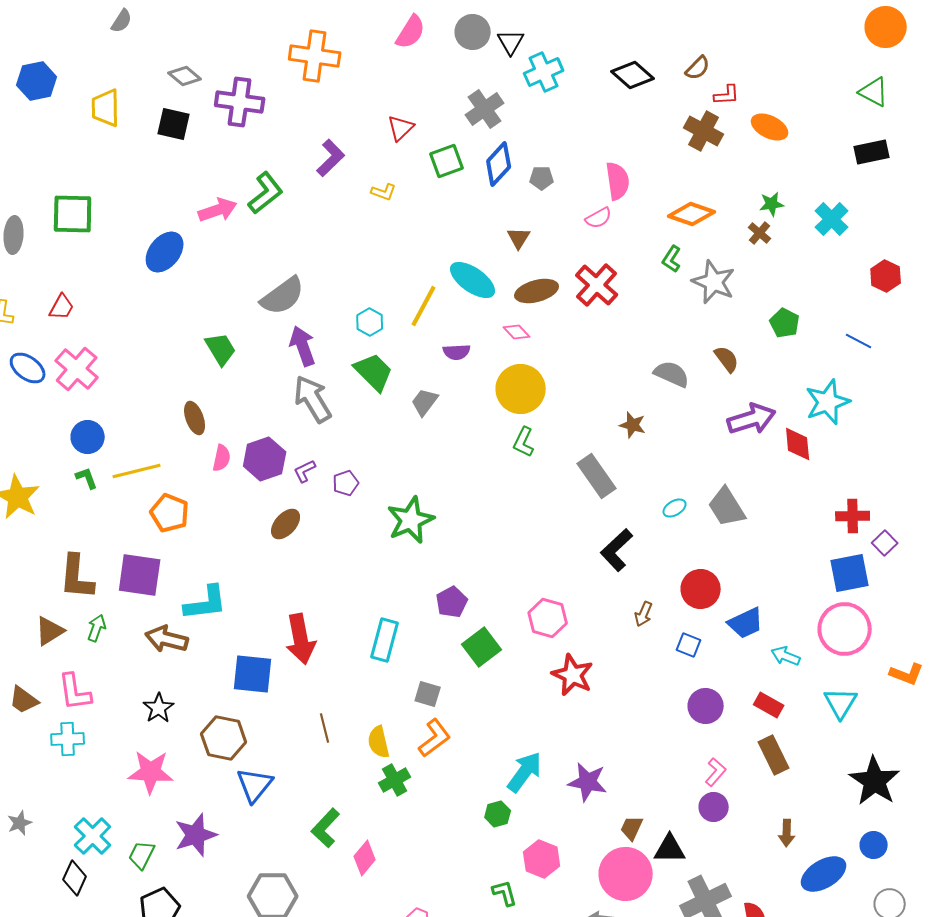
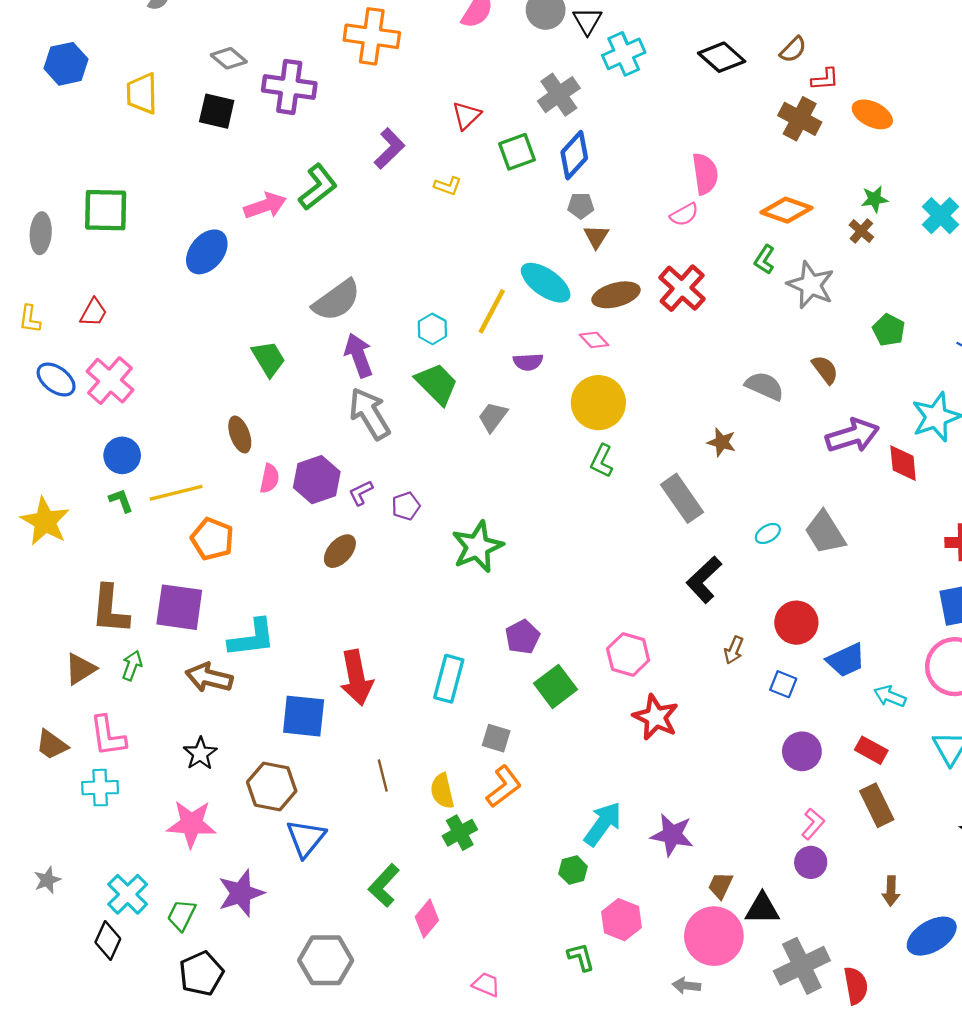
gray pentagon: (542, 178) -> (581, 206), moved

